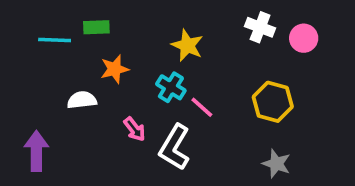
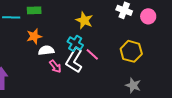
orange star: (115, 69) -> (34, 36), moved
white semicircle: (82, 100) -> (46, 50), moved
white L-shape: (175, 147) -> (74, 60), moved

